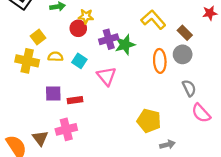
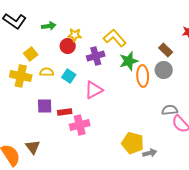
yellow L-shape: (153, 20) -> (115, 38), moved
green star: (125, 45) -> (129, 61), moved
pink triangle: (107, 76) -> (94, 90), turned 42
gray semicircle: (189, 88) -> (170, 110), moved, turned -70
yellow pentagon: (149, 121) -> (133, 143), moved
pink cross: (66, 129) -> (80, 125), moved

